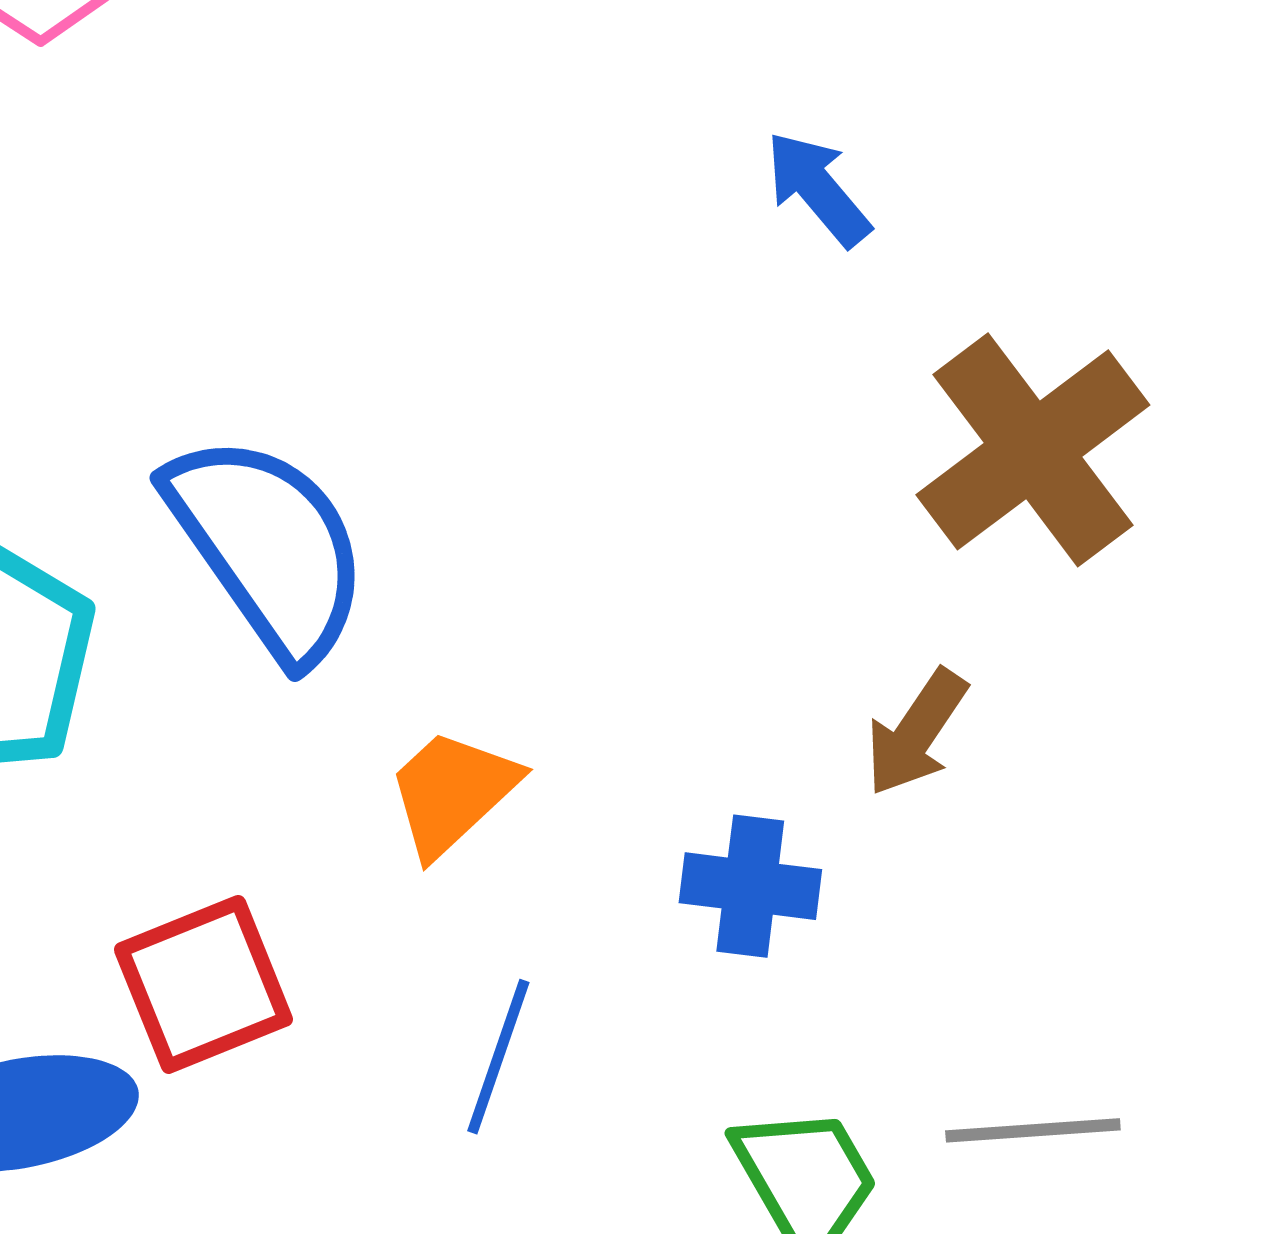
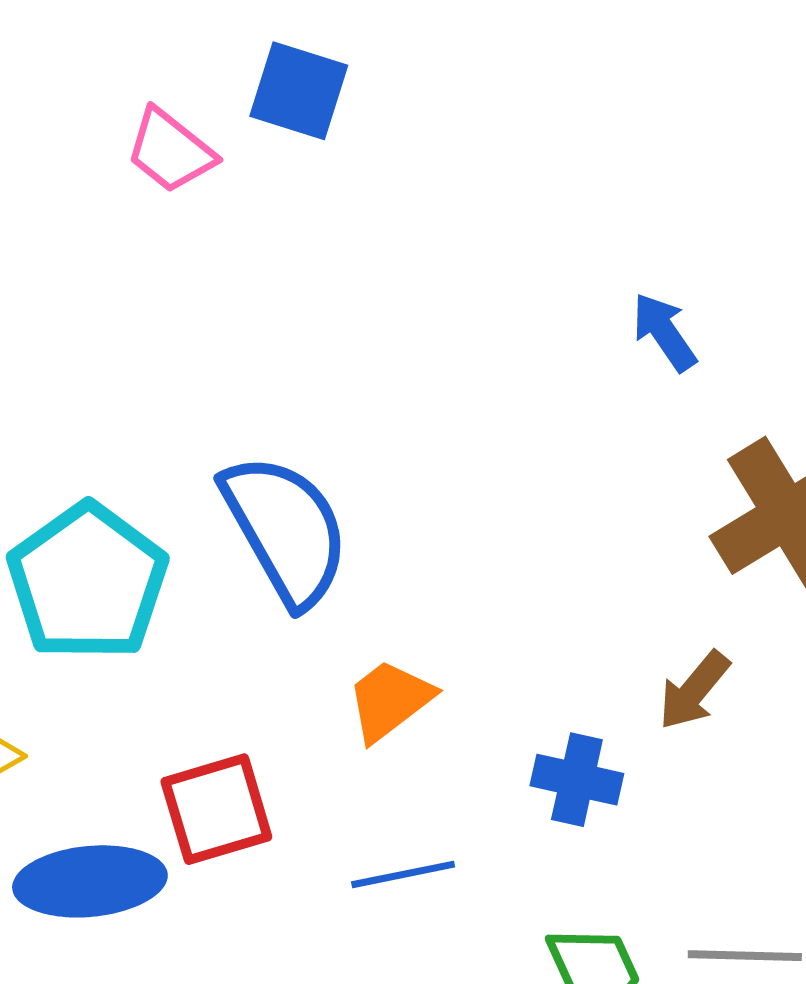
blue line: (498, 1057) -> (403, 874), turned 54

